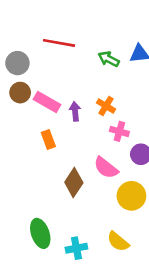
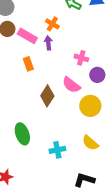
orange cross: (106, 106) -> (52, 24), moved
yellow semicircle: (118, 241) -> (90, 143), moved
cyan cross: (76, 248) -> (57, 150), moved

